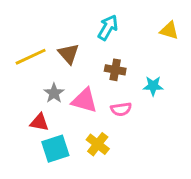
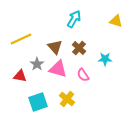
brown triangle: (69, 54) -> (55, 47), moved
brown cross: (115, 70) -> (79, 48), turned 32
pink semicircle: (121, 109) -> (83, 75), turned 64
red triangle: (39, 122) -> (20, 76), moved

